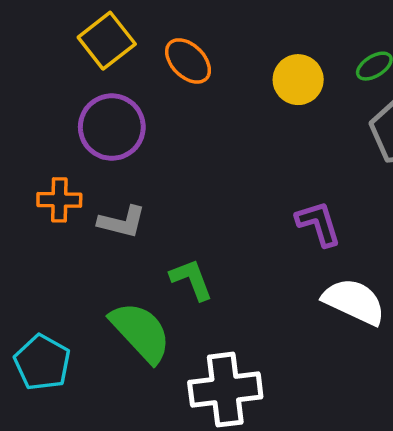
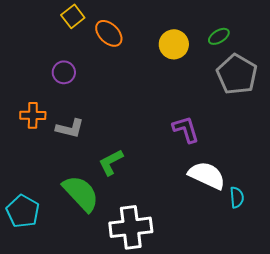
yellow square: (107, 41) -> (73, 16), moved, size x0.7
purple circle: (112, 127) -> (64, 72), size x0.6
green L-shape: (191, 279) -> (111, 162), turned -96

